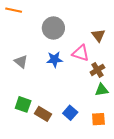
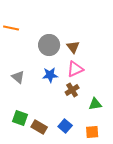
brown triangle: (98, 35) -> (73, 47), moved
pink triangle: (81, 53) -> (75, 69), turned -42
brown cross: (97, 70) -> (72, 90), moved

